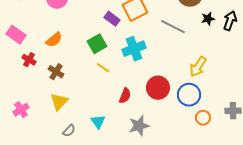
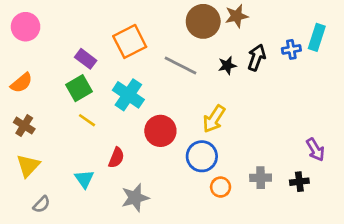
purple rectangle: (112, 19) -> (86, 59), moved
black star: (208, 19) -> (227, 65), moved
cyan cross: (134, 49) -> (128, 95), turned -35
red circle: (158, 88) -> (160, 131), moved
cyan triangle: (98, 122) -> (84, 179), moved

